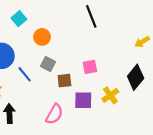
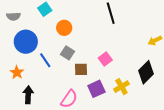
pink square: (90, 67) -> (105, 59), turned -32
purple square: (83, 100) -> (96, 89), turned -30

